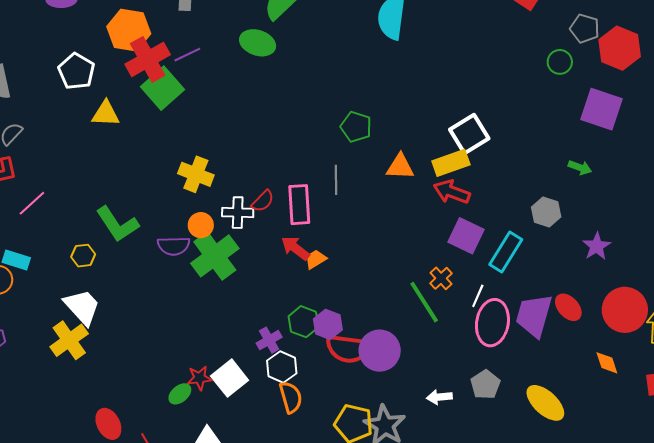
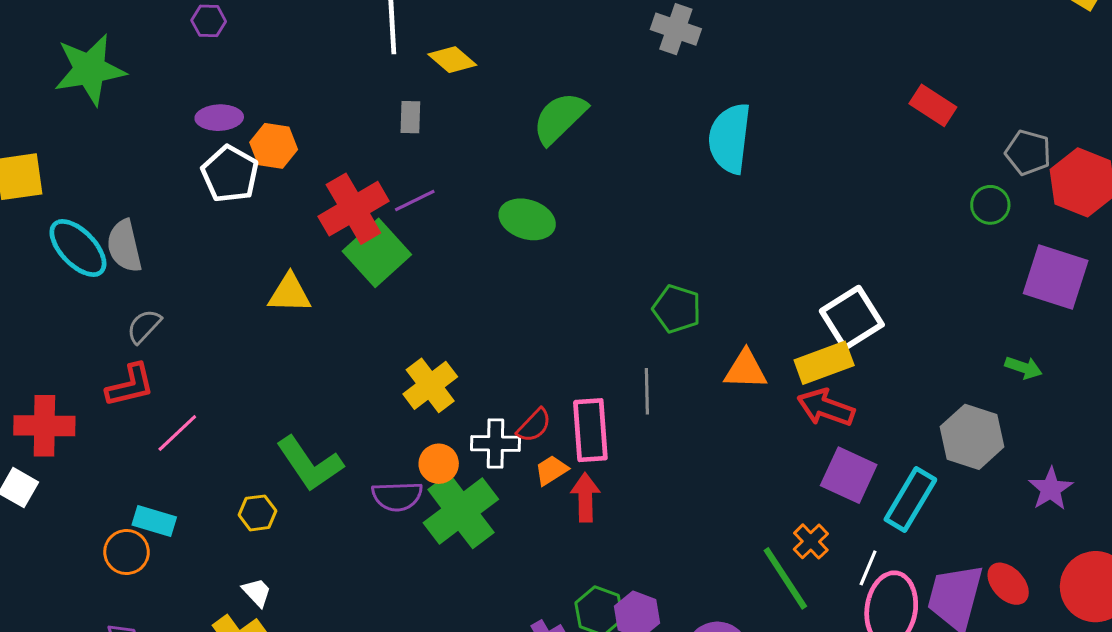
orange hexagon: (129, 30) -> (274, 146), moved, size x0.7
green ellipse: (258, 43) -> (527, 219), moved
white pentagon: (76, 71) -> (230, 174), moved
yellow cross: (196, 174) -> (430, 385), turned 32
gray hexagon: (546, 212) -> (972, 437), size x1.4
red arrow: (295, 248) -> (585, 498), turned 52
orange trapezoid: (316, 259) -> (551, 470), moved
white trapezoid: (82, 307) -> (257, 592), size x0.5

